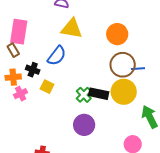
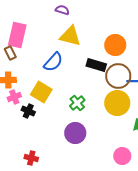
black cross: (33, 70) -> (28, 111), moved
yellow square: (47, 87) -> (41, 92), size x1.5
black rectangle: (99, 94) -> (96, 65), moved

